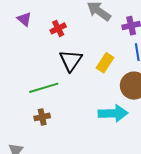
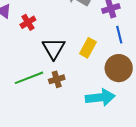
red cross: (58, 28) -> (28, 22), moved
brown cross: (42, 117) -> (57, 79), moved

